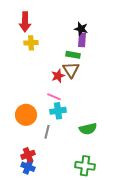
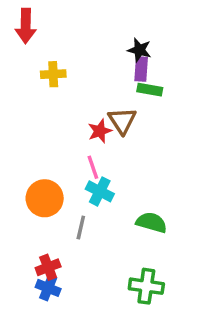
red arrow: (25, 22) -> (26, 26), moved
green rectangle: (73, 55) -> (150, 90), moved
pink line: (54, 97) -> (93, 167), turned 48
cyan cross: (58, 111) -> (100, 191), turned 35
green semicircle: (88, 129) -> (151, 222), turned -150

